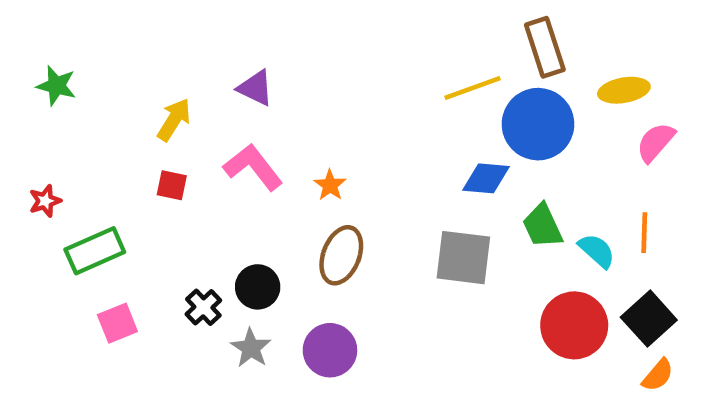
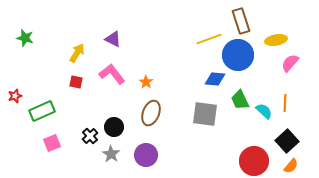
red star: (45, 201) -> (15, 96), moved
red circle: (574, 325) -> (254, 161), moved

